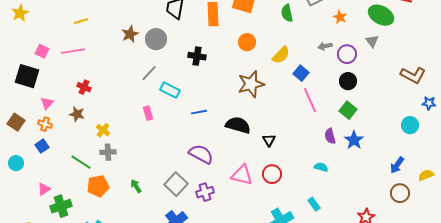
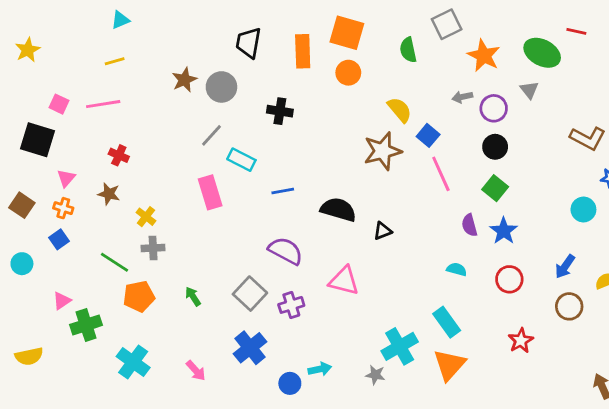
orange star: (340, 17) -> (484, 56), size x1.6
orange circle: (247, 42) -> (348, 73), moved
yellow semicircle: (281, 55) -> (400, 110), turned -84
brown star: (251, 84) -> (383, 151), moved
pink rectangle: (148, 113) -> (210, 192), size x1.6
black triangle: (269, 140) -> (383, 231), turned 40
red circle: (272, 174) -> (509, 279), moved
cyan rectangle: (314, 204) -> (447, 322), size x1.5

